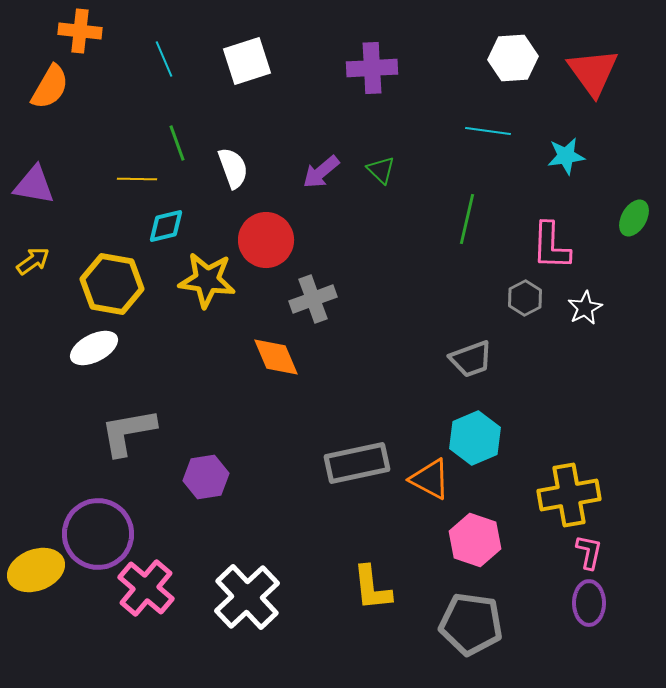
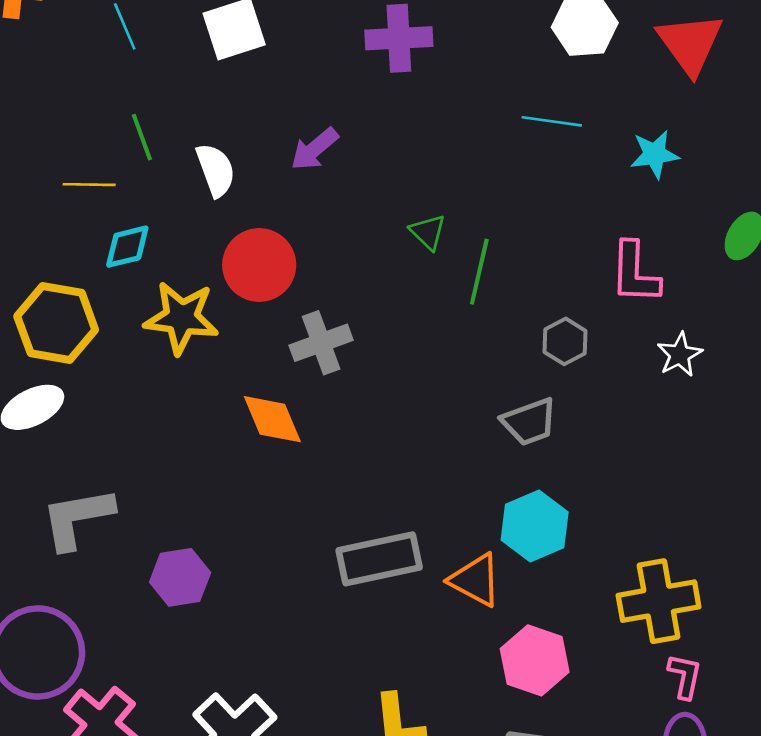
green triangle: (381, 170) -> (428, 232), moved
purple arrow: (321, 172) -> (315, 149), moved
green line: (467, 219) -> (479, 272), moved
gray hexagon: (525, 298) -> (565, 341), moved

